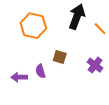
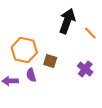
orange hexagon: (33, 26) -> (24, 50), moved

